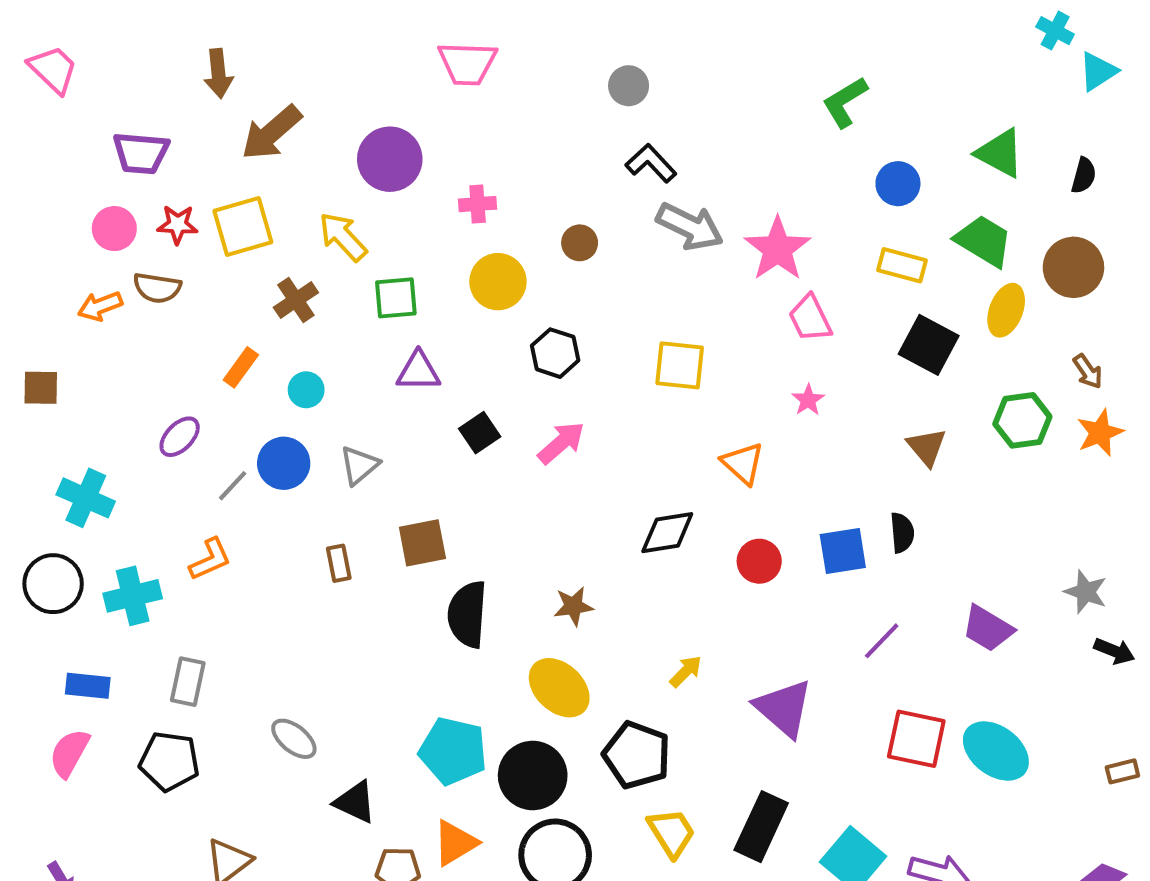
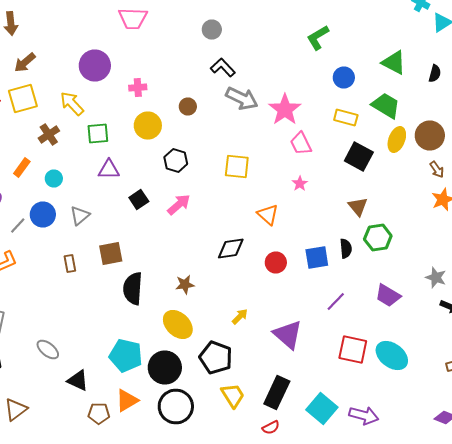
brown arrow: (271, 133) -> (25, 62), moved, size x0.7
brown circle: (1073, 267) -> (430, 136), moved
green hexagon: (1022, 420) -> (378, 238), moved

